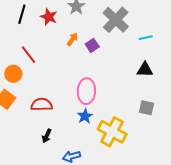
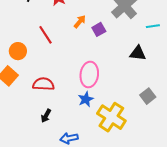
red line: (28, 55) -> (45, 35), moved
black triangle: (145, 70) -> (138, 53), moved
gray square: (147, 108) -> (148, 96), turned 35

